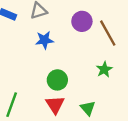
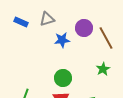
blue star: (44, 40) -> (62, 40), moved

